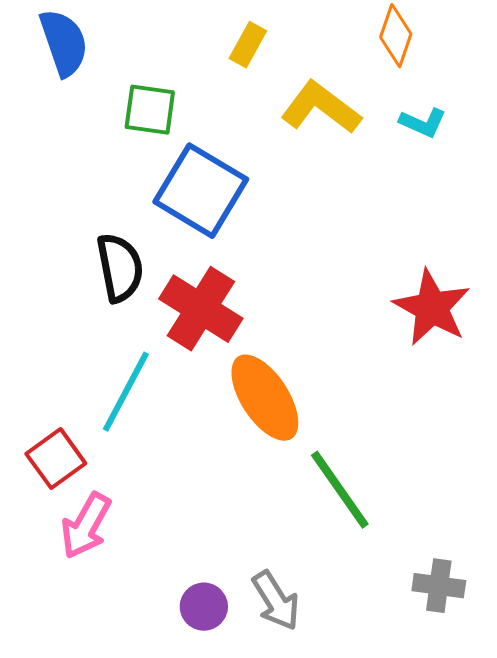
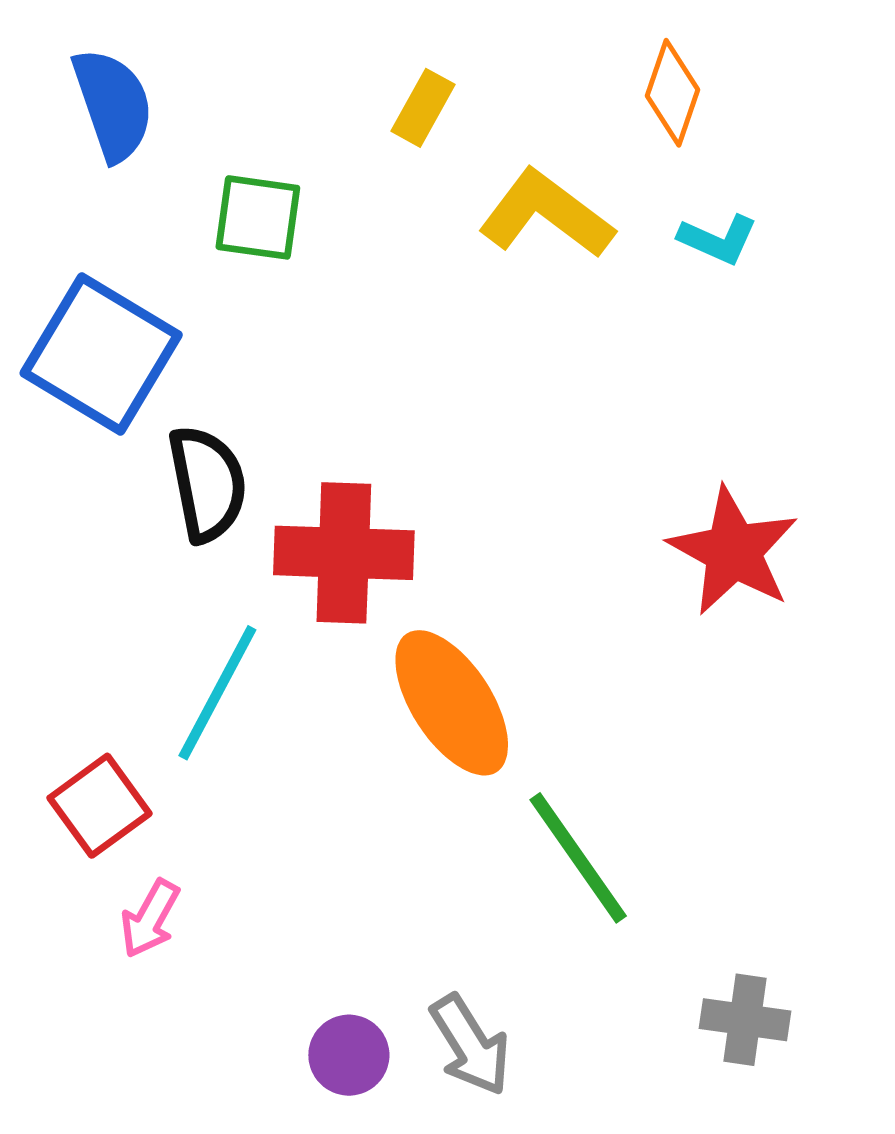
blue square: (201, 191) -> (101, 354), moved
red cross: (201, 309) -> (344, 553), turned -30
pink arrow: (86, 526) -> (150, 919), size x0.7

